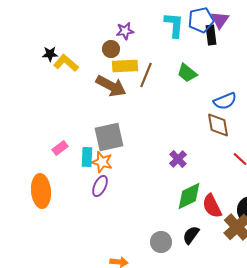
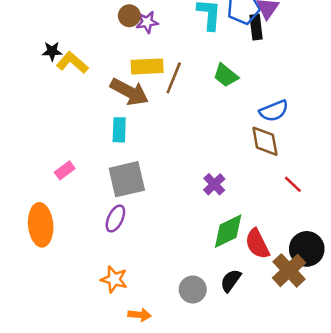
brown circle: (111, 49) -> (129, 16), moved
gray square: (109, 137) -> (127, 179), moved
cyan rectangle: (87, 157) -> (119, 130), moved
orange star: (102, 162) -> (114, 279), moved

